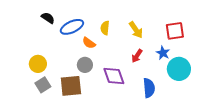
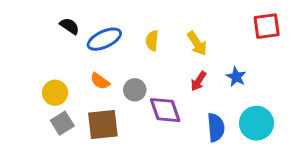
red square: (175, 31) -> (267, 26), moved
orange semicircle: (89, 43) -> (100, 81), moved
gray circle: (85, 65) -> (135, 90), moved
cyan circle: (179, 69) -> (256, 123), moved

